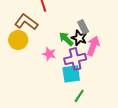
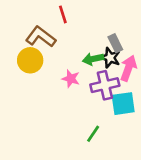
green arrow: (66, 39) -> (93, 59), turned -56
cyan square: (71, 74) -> (123, 104), moved
green line: (79, 96) -> (93, 134), moved

